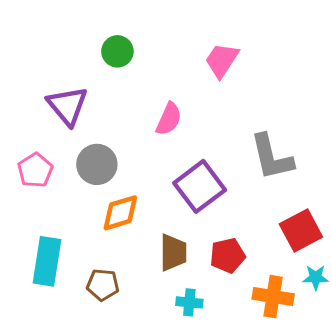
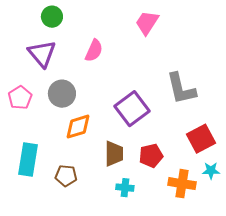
green circle: (117, 51) -> (52, 17), moved
pink semicircle: (169, 119) -> (94, 51), moved

